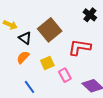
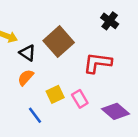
yellow square: (47, 63) -> (55, 94), moved

